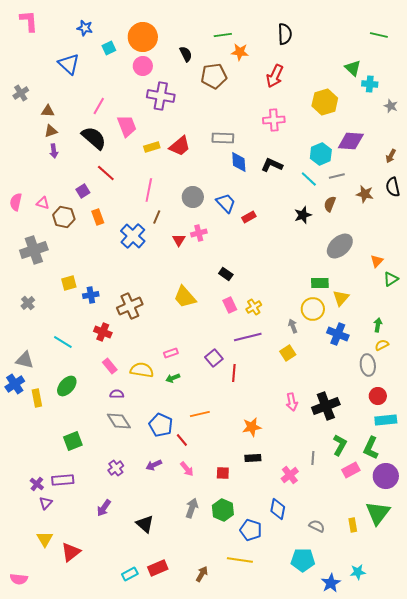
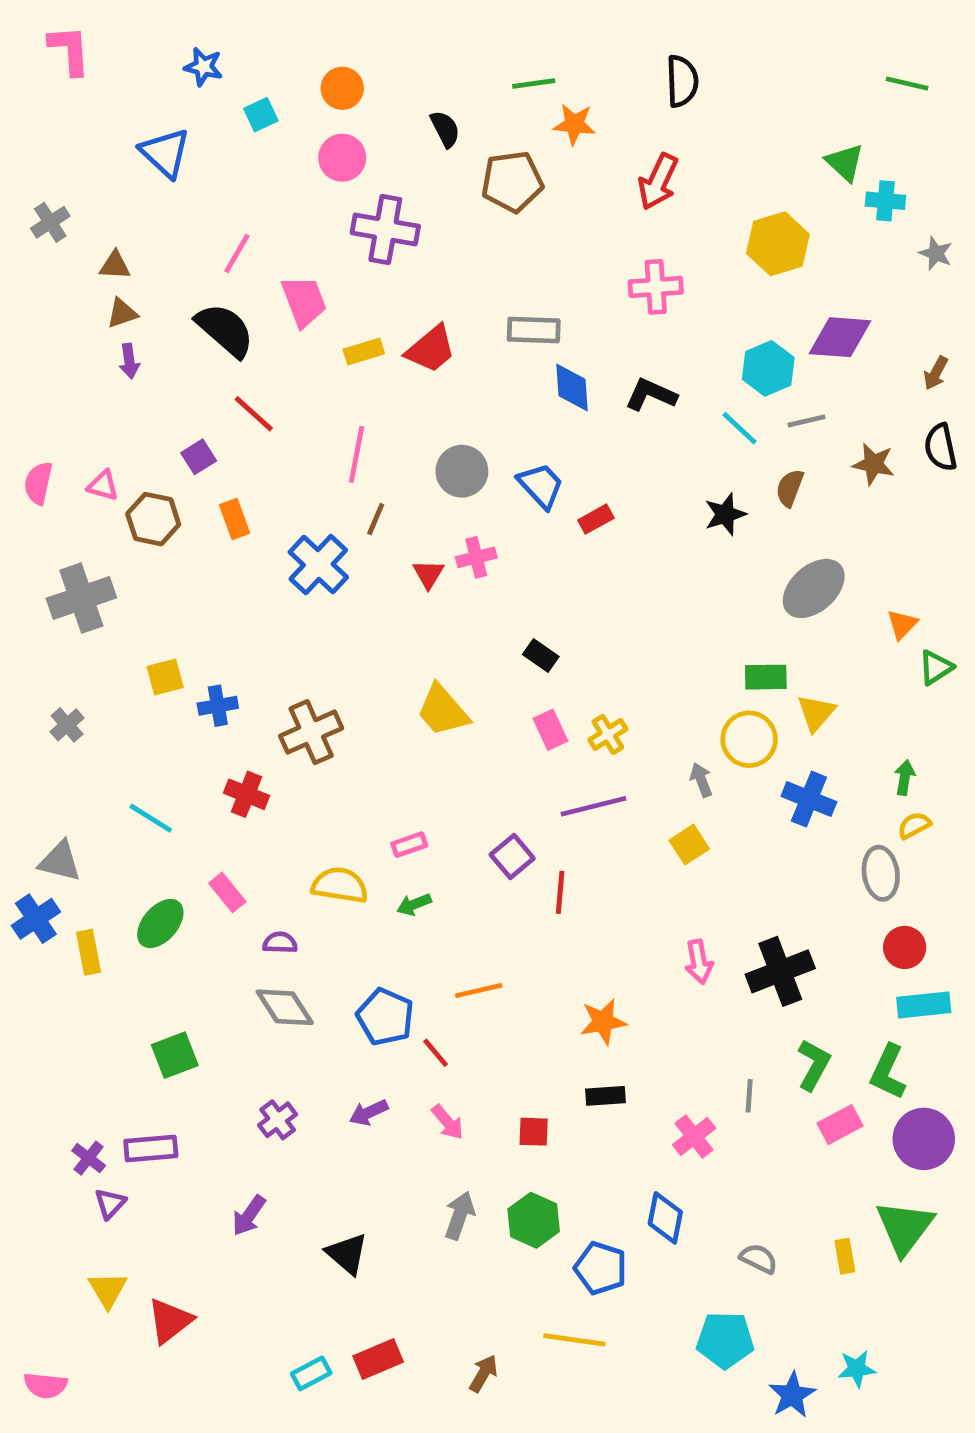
orange circle: (143, 37) -> (342, 88), size x0.6
pink rectangle: (110, 366) -> (227, 892), moved

